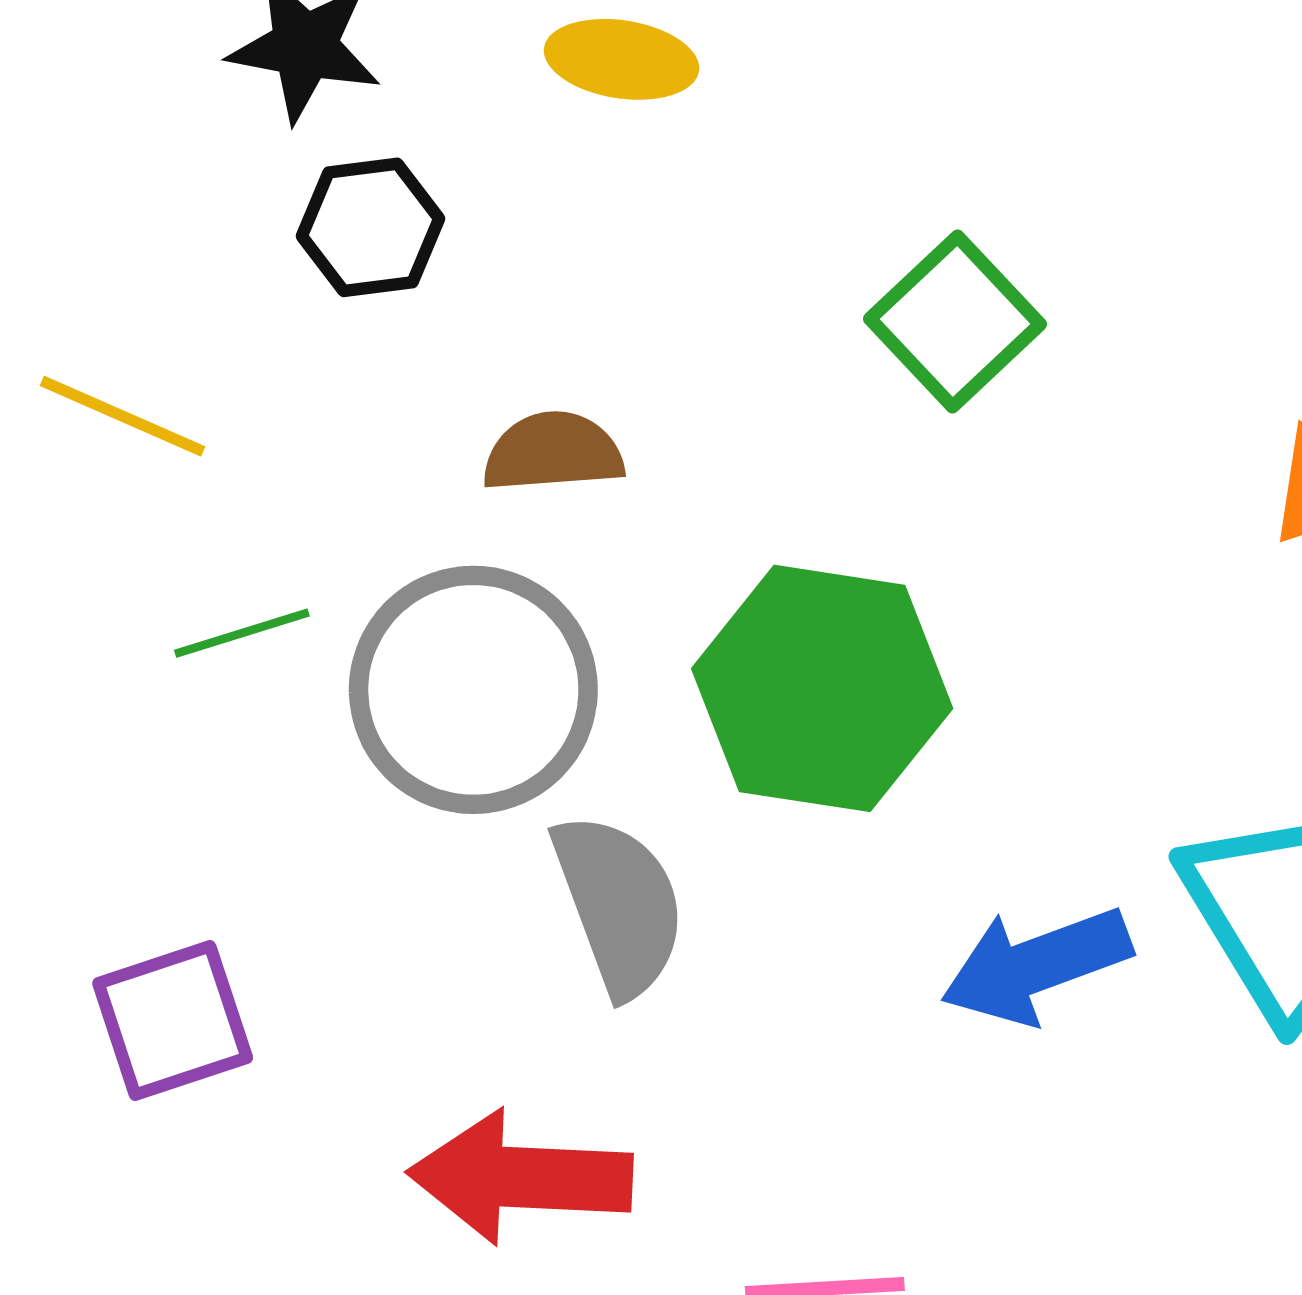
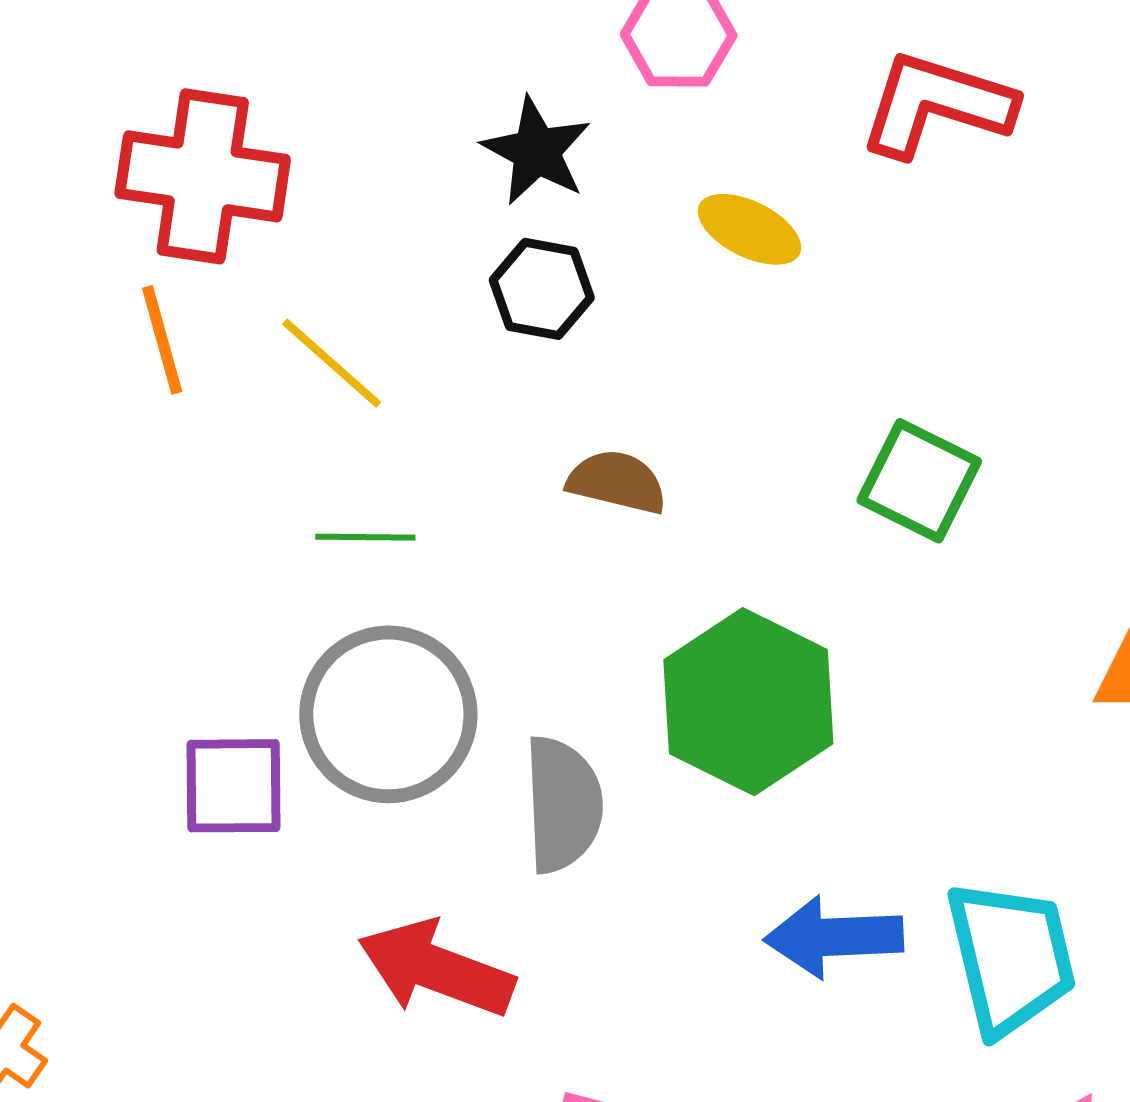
green square: (955, 322) -> (919, 481), turned -38
gray circle: (473, 690) -> (388, 714), moved

